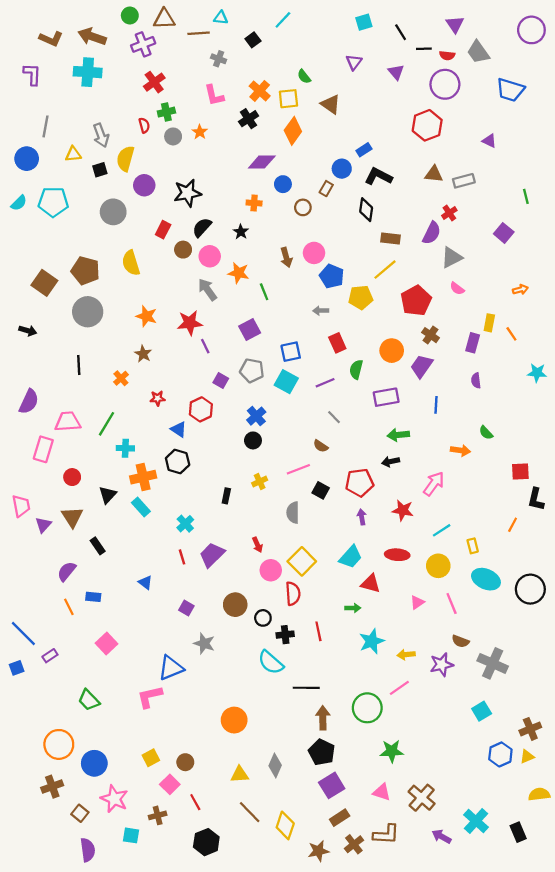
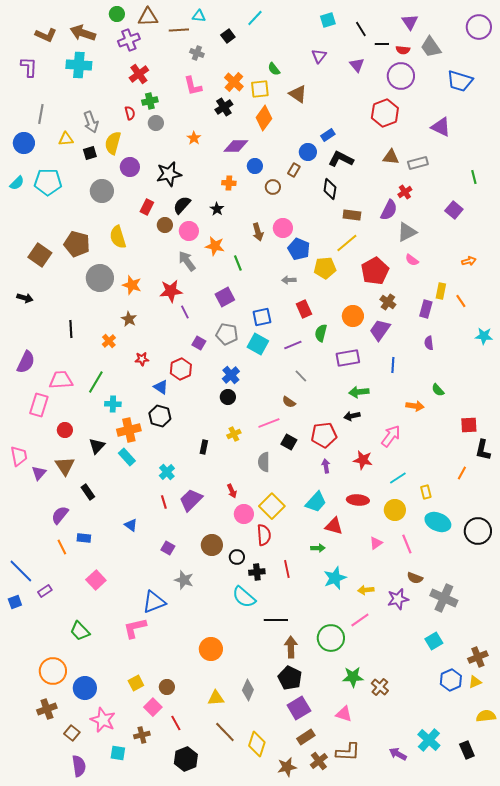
orange star: (200, 132) -> (194, 138), moved
purple triangle: (489, 141) -> (441, 127), size x1.5
gray circle: (88, 312) -> (100, 278), moved
brown cross: (422, 798) -> (380, 687), moved, size x0.7

